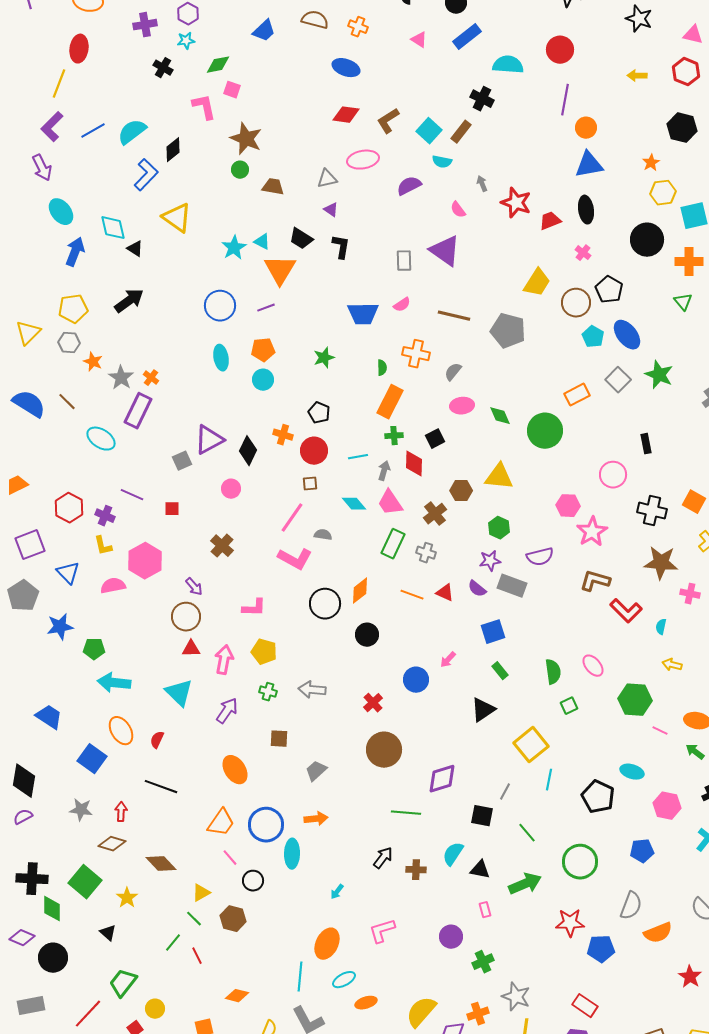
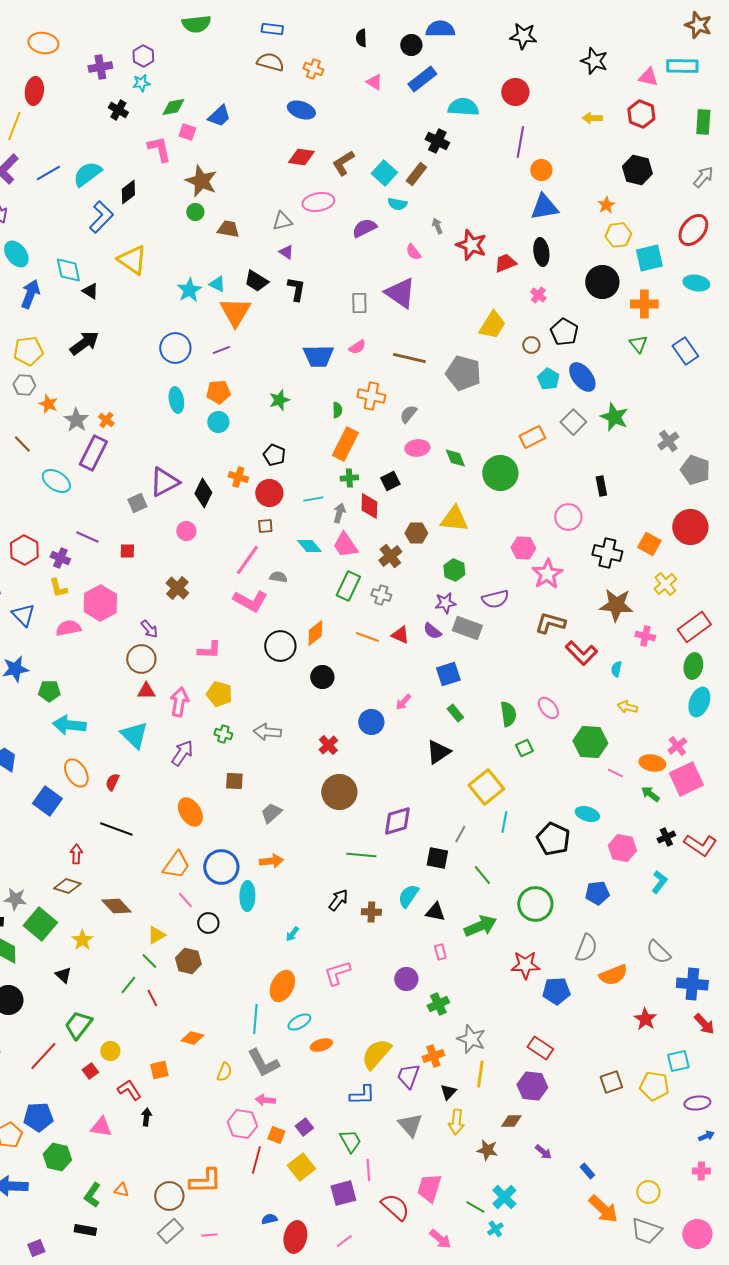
blue trapezoid: (264, 31) -> (219, 116), moved
brown circle: (576, 303) -> (531, 345), size x0.6
gray star: (81, 810) -> (15, 899), moved

